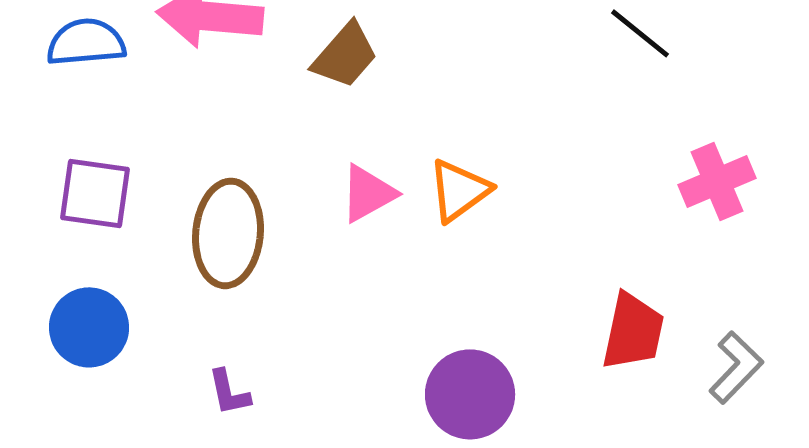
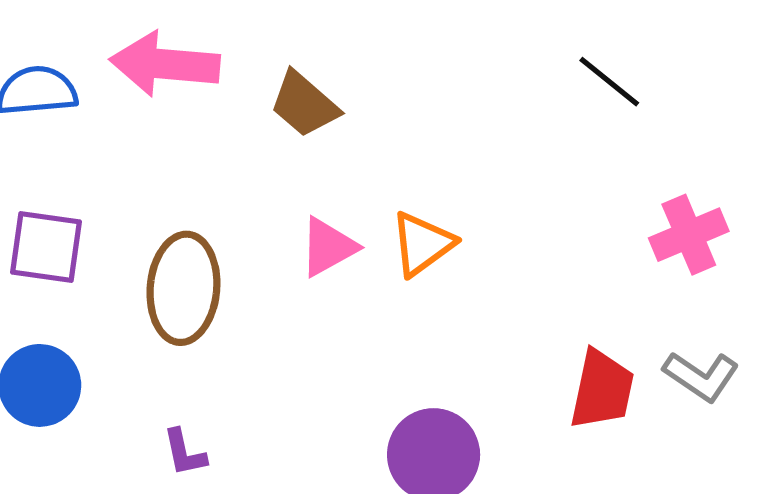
brown trapezoid: (345, 55) -> (304, 104), turned 90
gray L-shape: (736, 367) -> (701, 376), moved, turned 80

